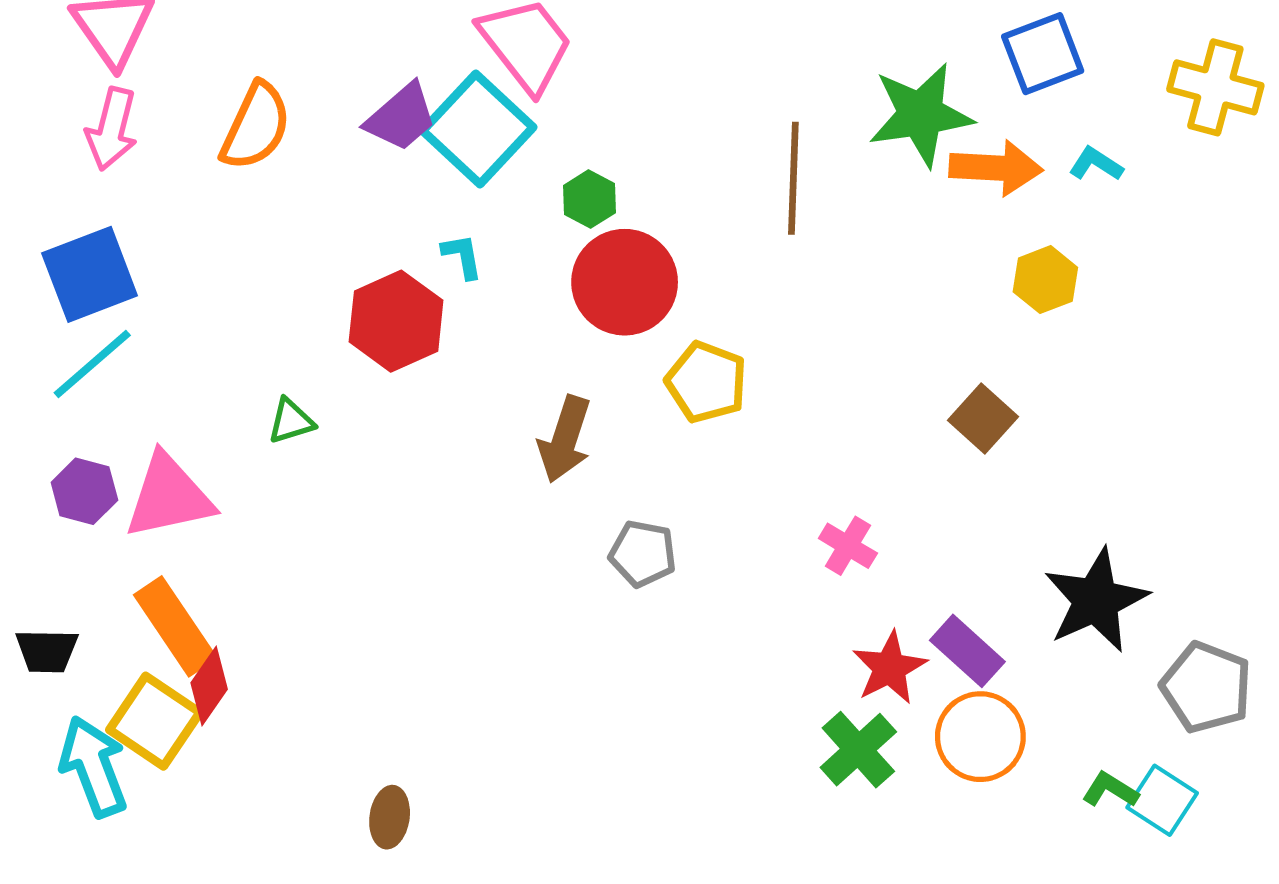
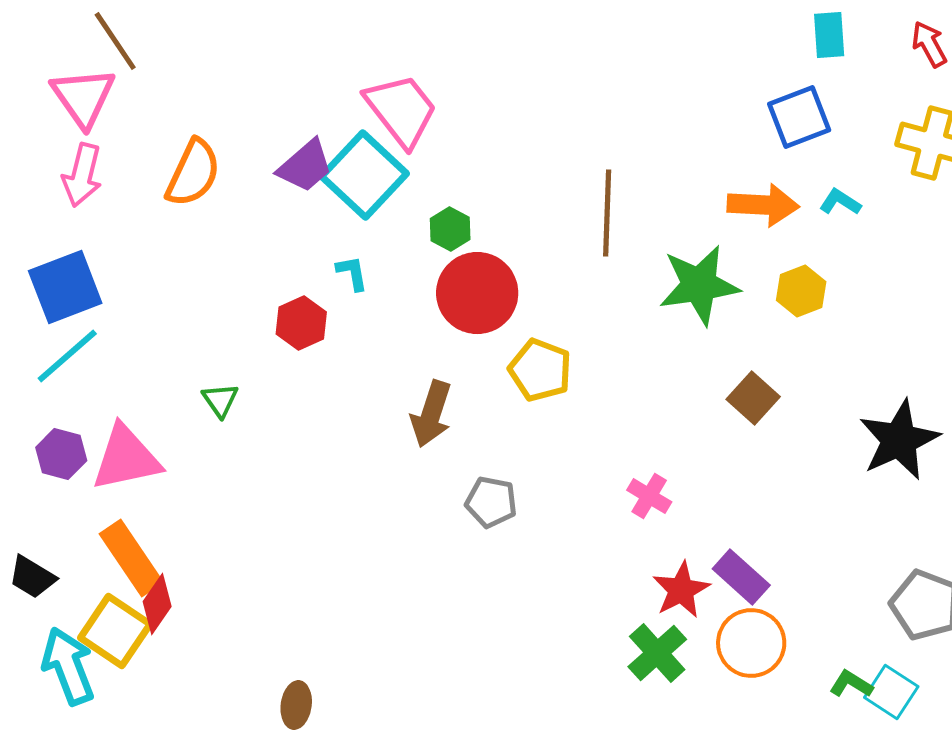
green star: (921, 115) -> (699, 285), moved
red hexagon: (396, 321) -> (301, 323), size x0.7
green triangle: (291, 421) -> (220, 400), turned -48
black star: (1096, 600) -> (899, 440), moved
black trapezoid: (47, 651) -> (32, 577), turned 30

